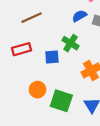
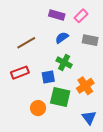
blue semicircle: (79, 16) -> (62, 38), moved
green square: (61, 101) -> (60, 97), moved

